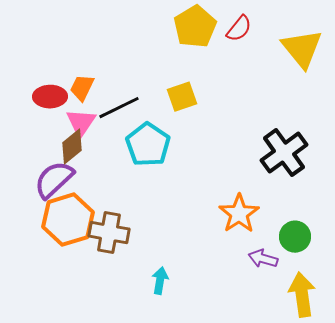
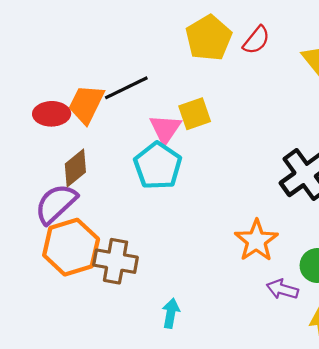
orange trapezoid: (82, 88) -> (86, 104), size x1.4
black line: (119, 108) -> (126, 88), moved
pink triangle: (81, 123) -> (165, 129), moved

